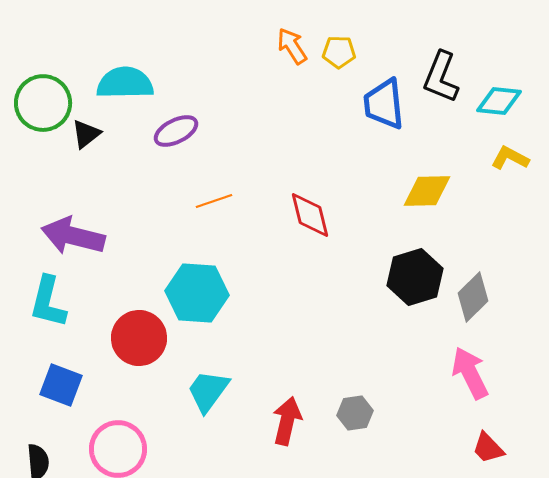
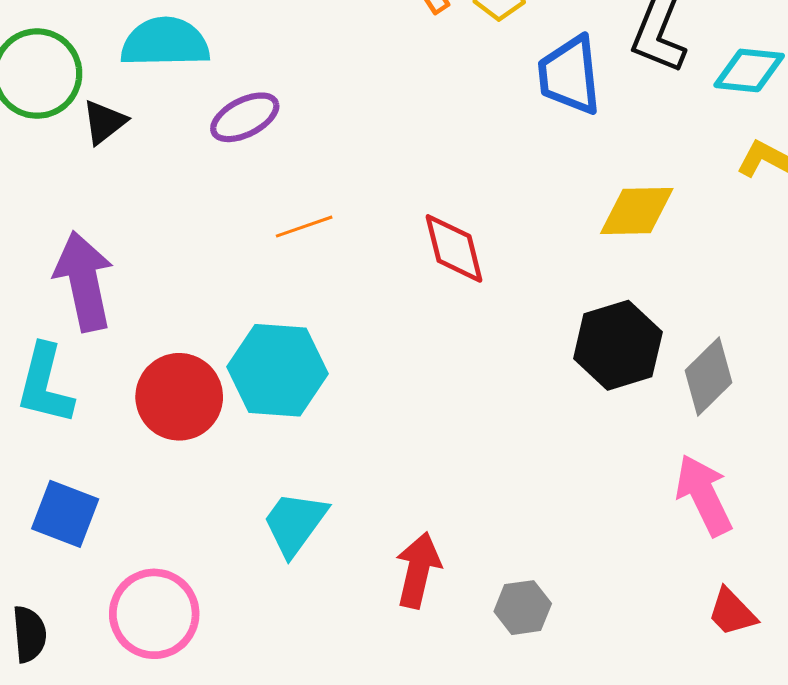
purple arrow: (73, 236) -> (84, 281), turned 64
red circle: (139, 338) -> (179, 397), moved
gray hexagon: (355, 413) -> (523, 608), moved

